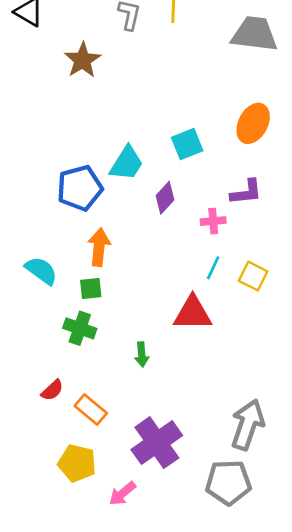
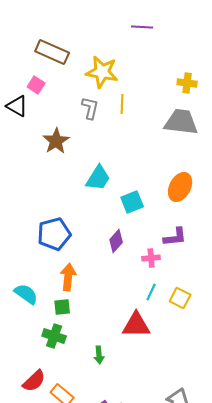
cyan trapezoid: (127, 163) -> (98, 178), moved
red semicircle: (52, 390) -> (34, 381), size x1.4

